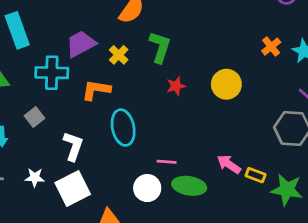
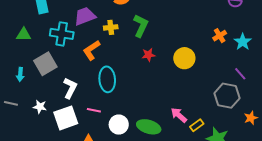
yellow cross: (119, 55) -> (111, 27), turned 32
orange L-shape: (96, 90) -> (91, 50), turned -50
gray square: (35, 117) -> (45, 64), size x1.6
pink line: (167, 162) -> (94, 110), moved
yellow rectangle: (256, 175) -> (197, 125), turned -64

